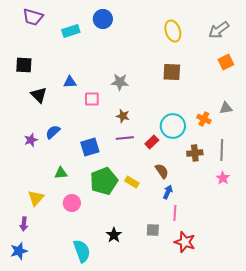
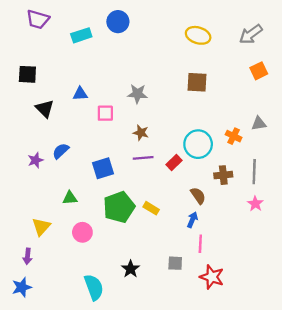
yellow ellipse: (173, 31) -> (198, 35), turned -55
brown semicircle: (162, 171) -> (198, 196), moved

